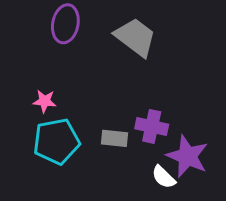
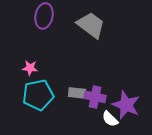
purple cross: (152, 126) -> (95, 97), moved

